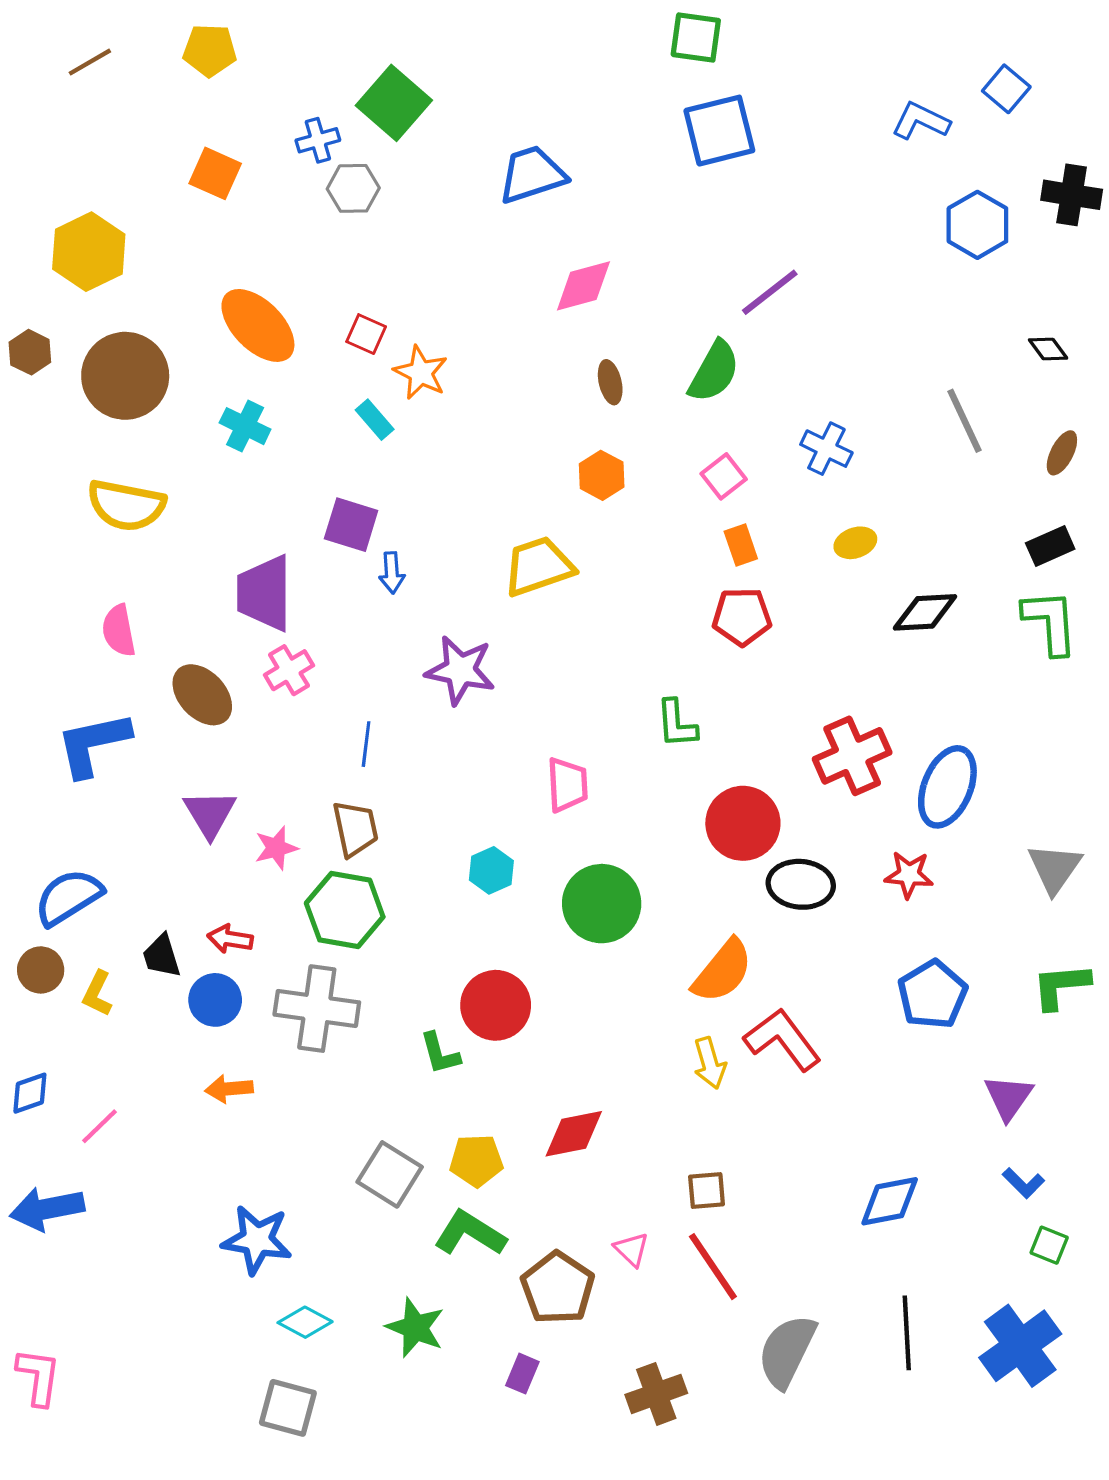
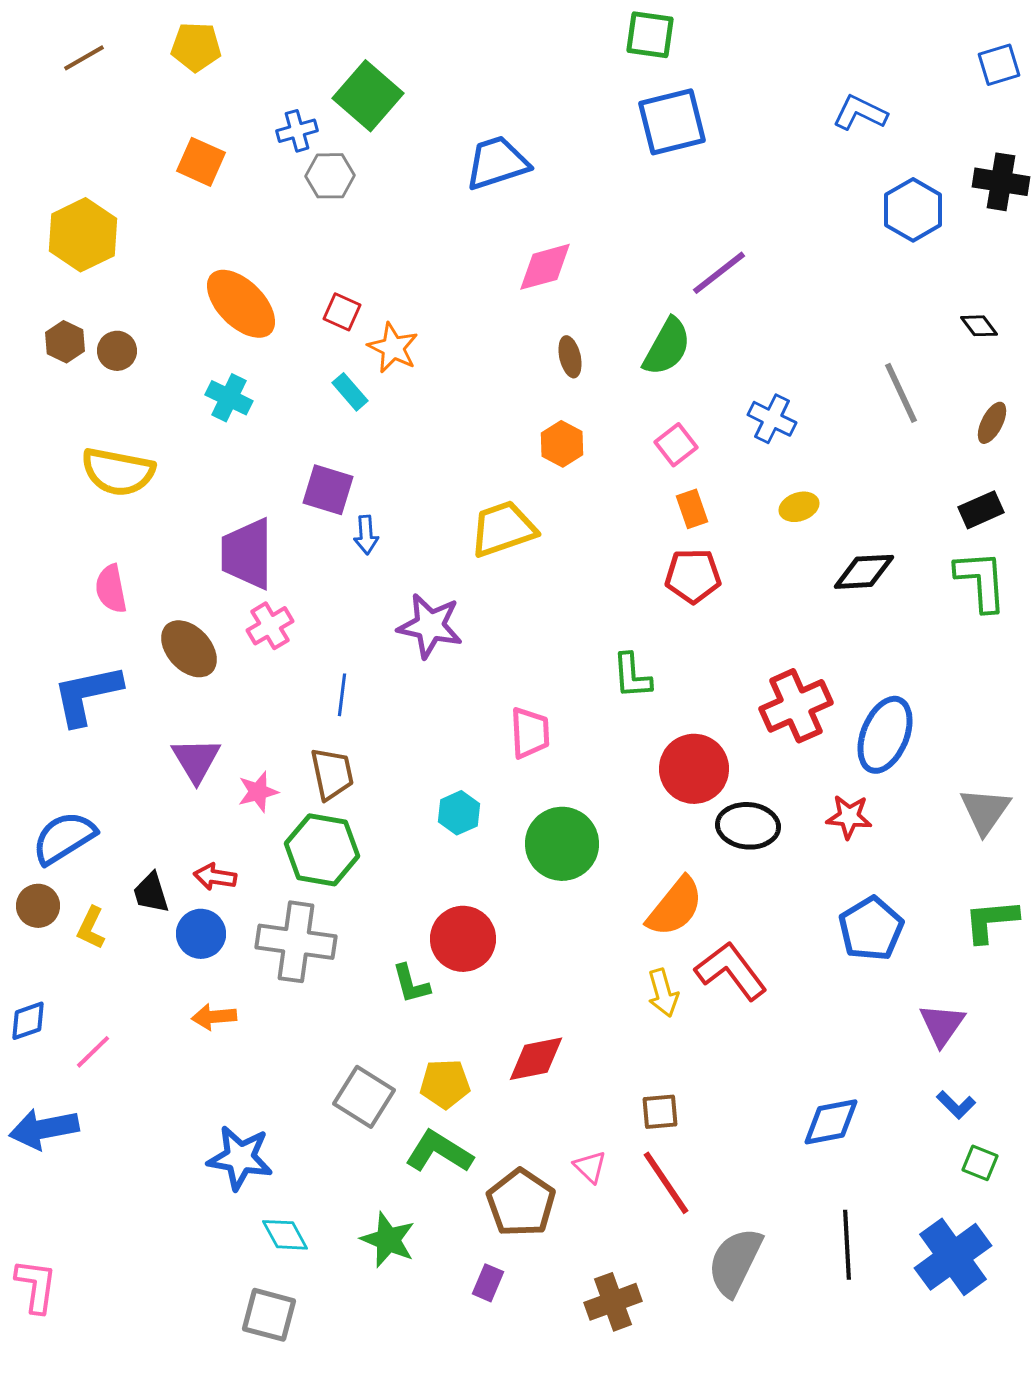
blue square: (1006, 89) -> (999, 65), moved, turned 33
brown hexagon: (30, 352) -> (65, 342), moved
brown circle: (125, 376) -> (117, 351), size x0.5
cyan diamond: (305, 1322) -> (285, 1235), turned 33

